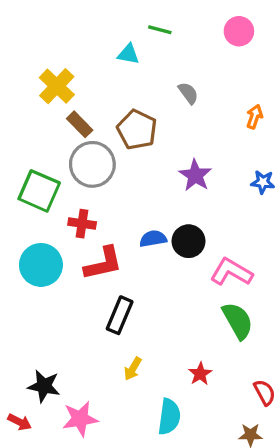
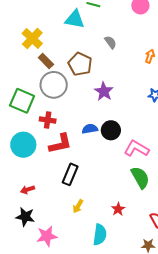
cyan triangle: (128, 54) -> (75, 19), size x1.5
purple star: (195, 175) -> (104, 91), moved
red arrow: (20, 422) -> (28, 190), moved, turned 136

